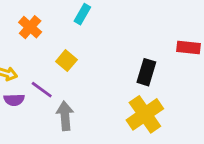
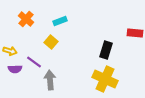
cyan rectangle: (82, 14) -> (60, 21), moved, turned 40
yellow cross: (145, 114) -> (105, 79), turned -30

